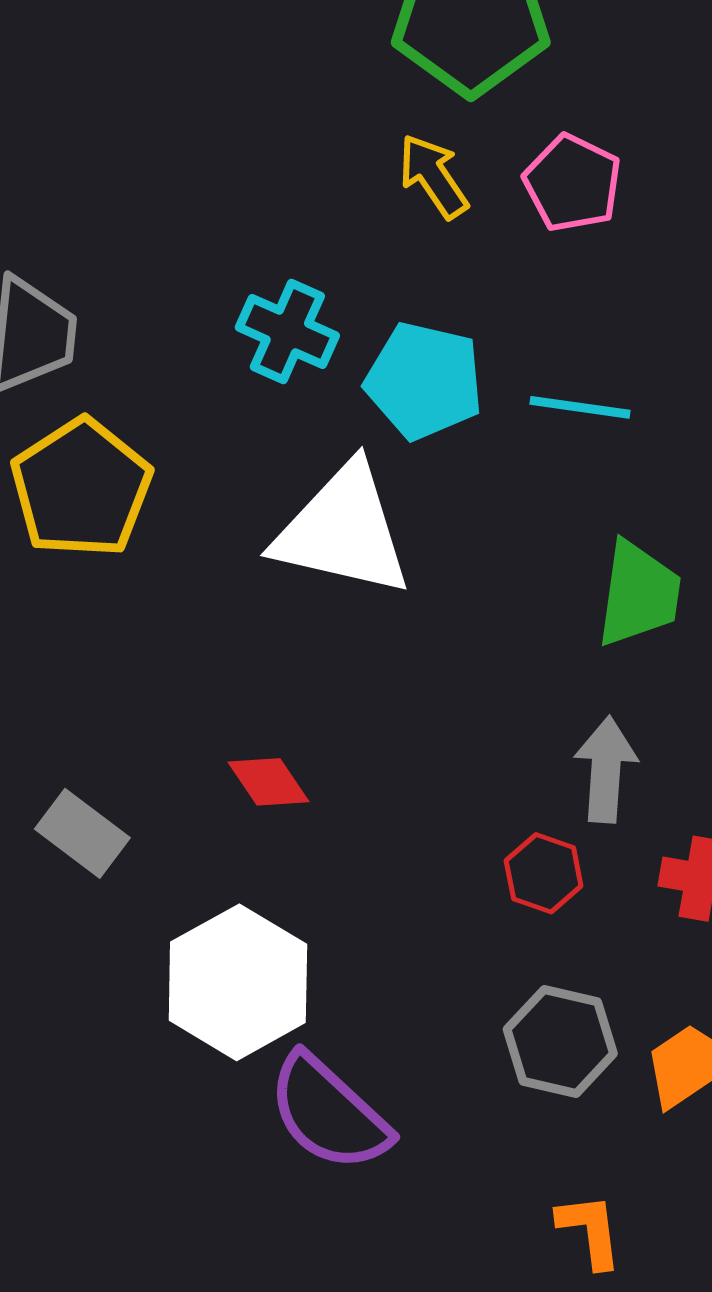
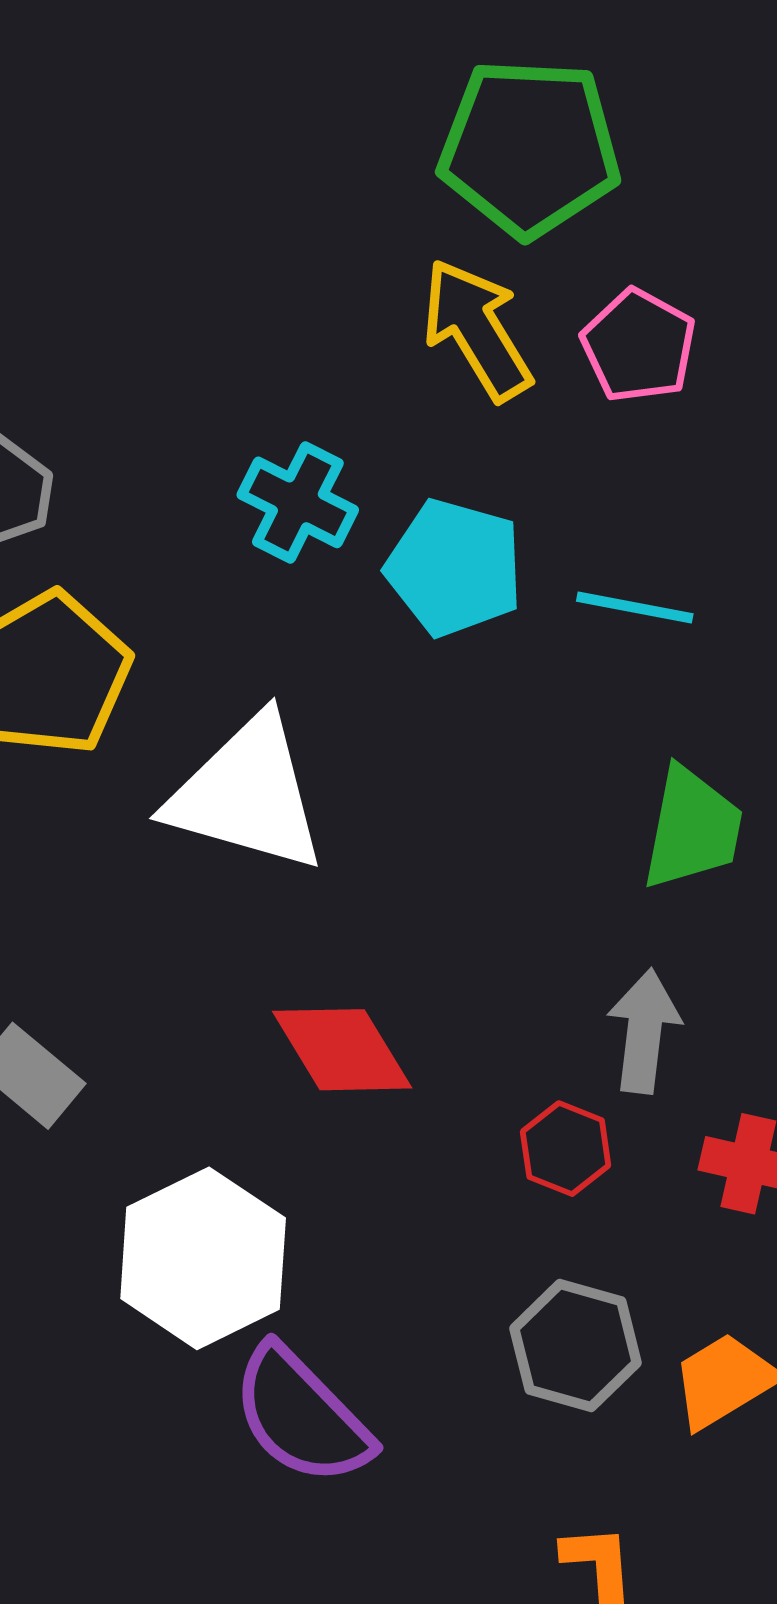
yellow arrow: (433, 176) -> (477, 330), size x1.4
white triangle: (343, 530) -> (247, 794), moved
red diamond: (269, 782) -> (342, 1050), moved, size x1.5

